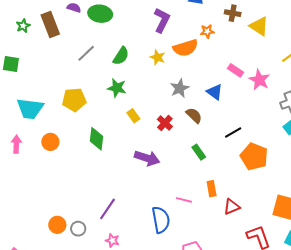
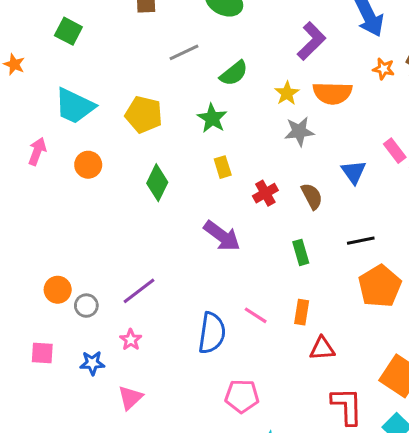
orange star: (207, 31) -> (384, 69), moved
gray star: (180, 88) -> (299, 131), moved

